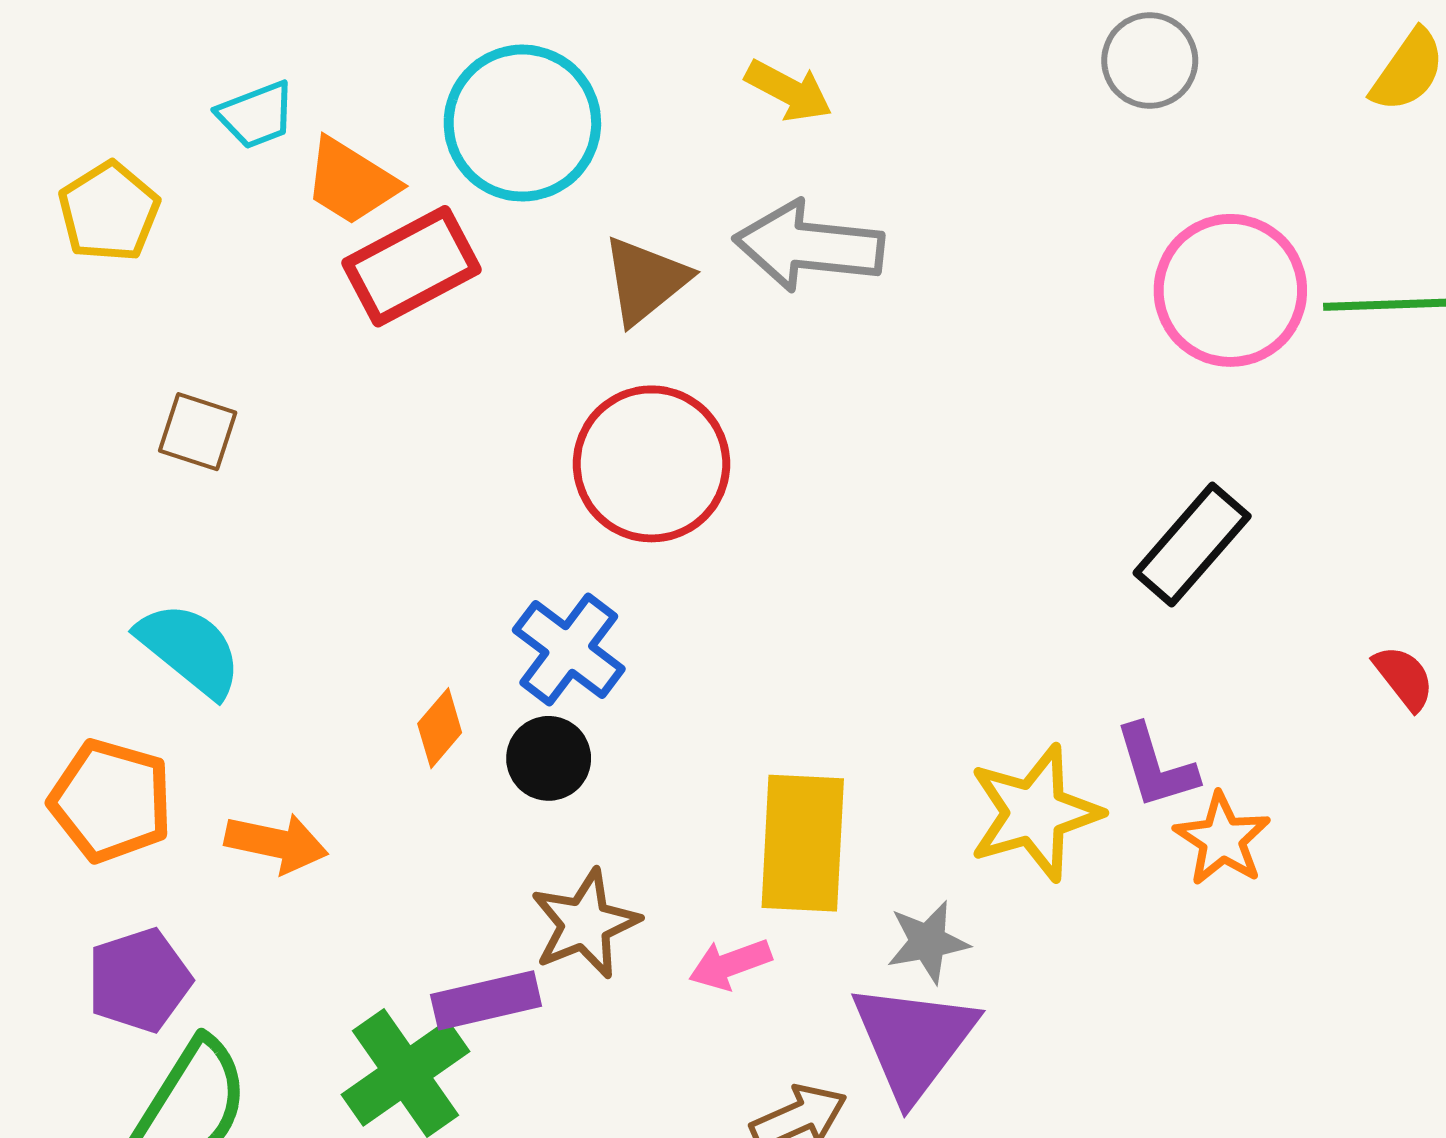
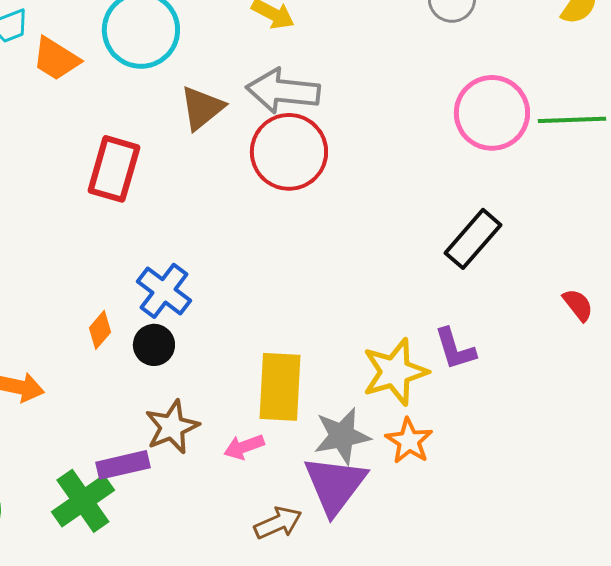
red rectangle: (411, 266) -> (114, 169), moved, turned -46
red circle: (651, 464) -> (289, 152), moved
orange star: (1222, 839) -> (409, 441), moved
gray star: (928, 942) -> (342, 436), size x1.4

